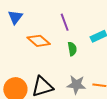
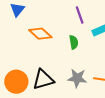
purple line: (65, 22) -> (80, 15), moved

